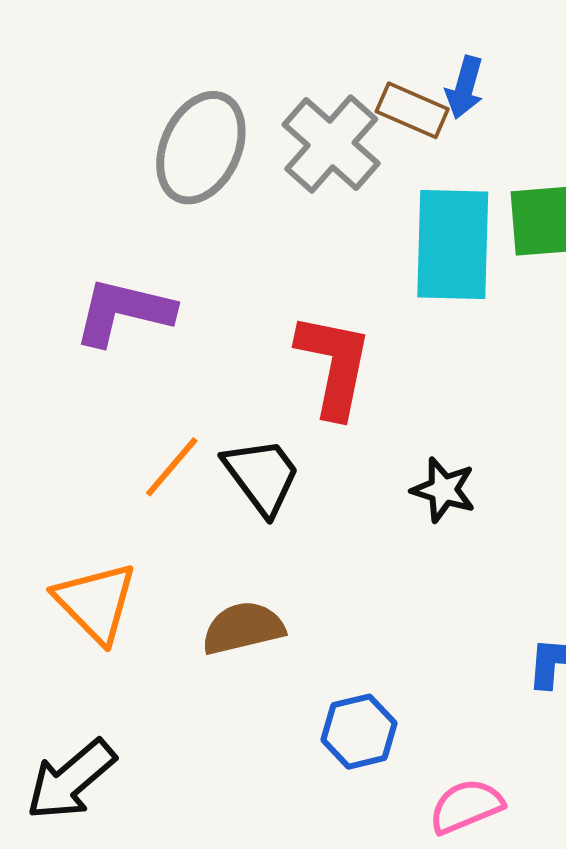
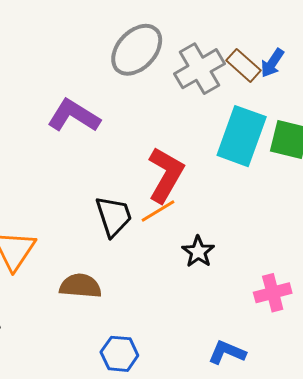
orange line: (172, 467) -> (158, 211), moved

